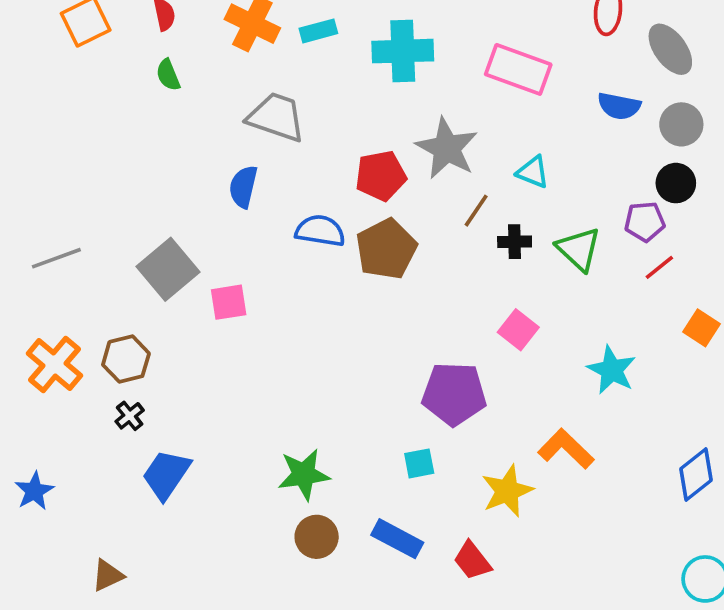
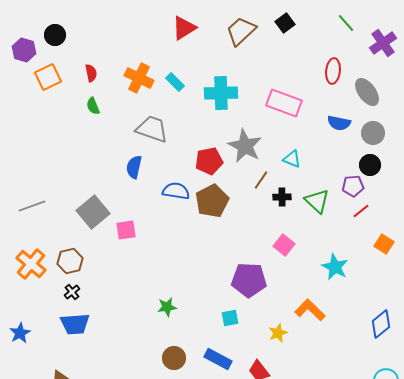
cyan rectangle: (318, 31) -> (175, 82), turned 60
blue trapezoid: (166, 474) -> (75, 324), moved, turned -128
green star: (304, 474) -> (167, 307), moved, size x0.7
yellow star: (507, 491) -> (278, 333), size x0.7

